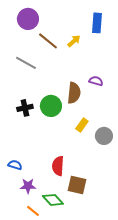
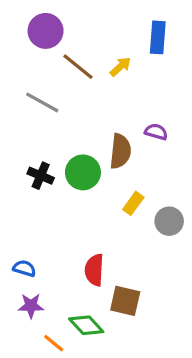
black cross: (25, 108) -> (41, 176), turned 35
purple star: (28, 186) -> (31, 306), moved

